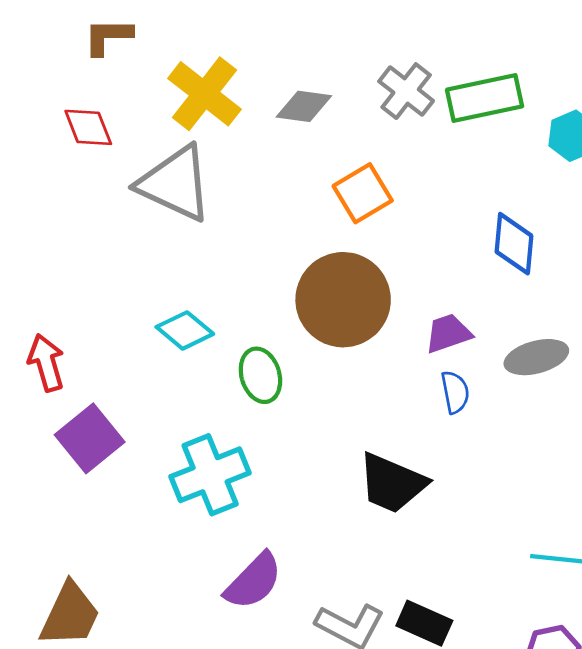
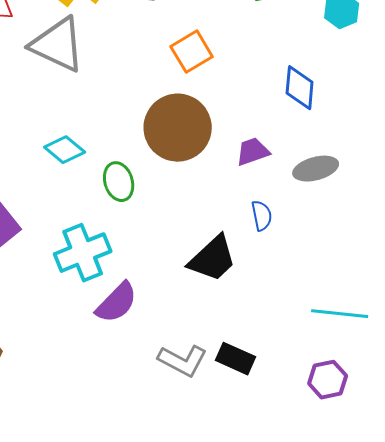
blue semicircle: (455, 392) -> (262, 216), moved
black trapezoid: (392, 483) -> (213, 259), turned -66
purple semicircle: (253, 581) -> (117, 303), moved

